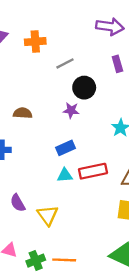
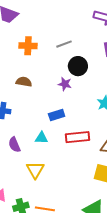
orange cross: (35, 42) -> (28, 46), moved
cyan triangle: (65, 175) -> (41, 138), moved
purple semicircle: (18, 203) -> (14, 145), moved

